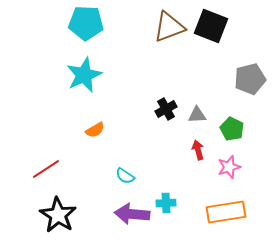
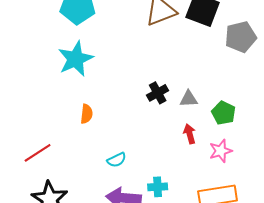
gray pentagon: (250, 79) -> (241, 37), moved
orange semicircle: (95, 130) -> (87, 114), turned -54
cyan semicircle: (125, 176) -> (117, 160), turned -60

